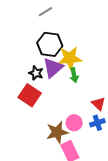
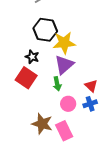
purple triangle: (53, 68) -> (64, 65), moved
green arrow: (74, 75) -> (57, 84), moved
brown star: (57, 132) -> (42, 124), moved, turned 30

